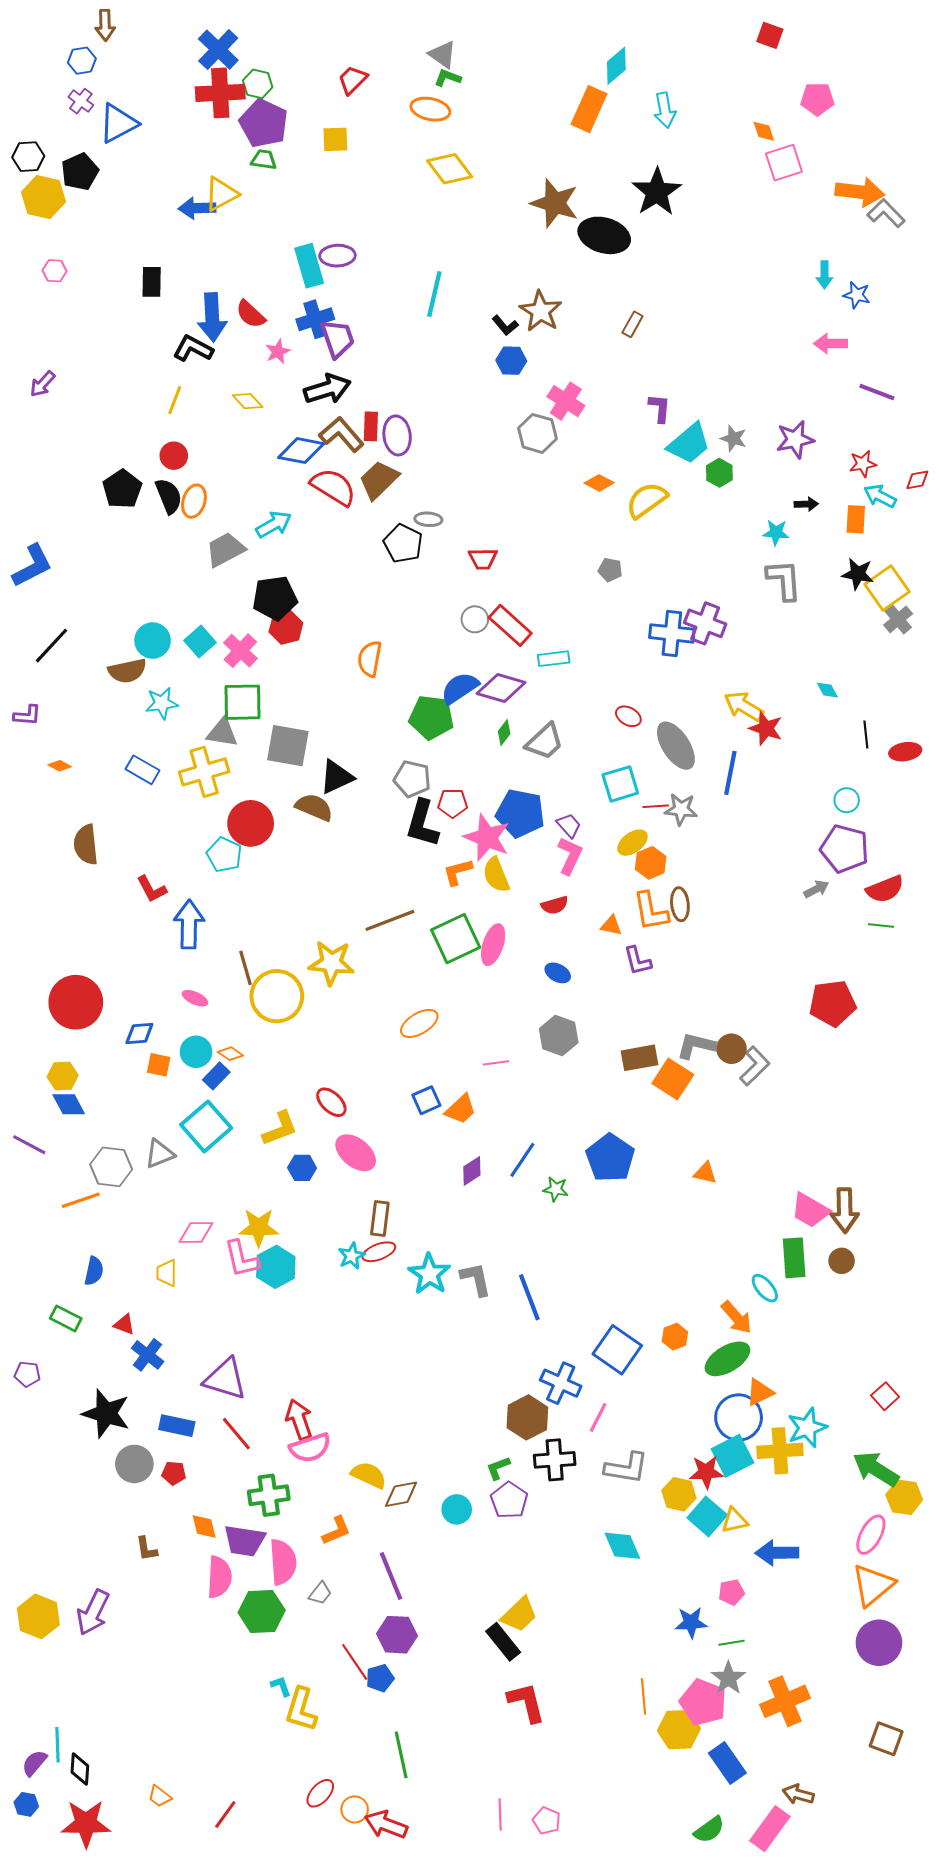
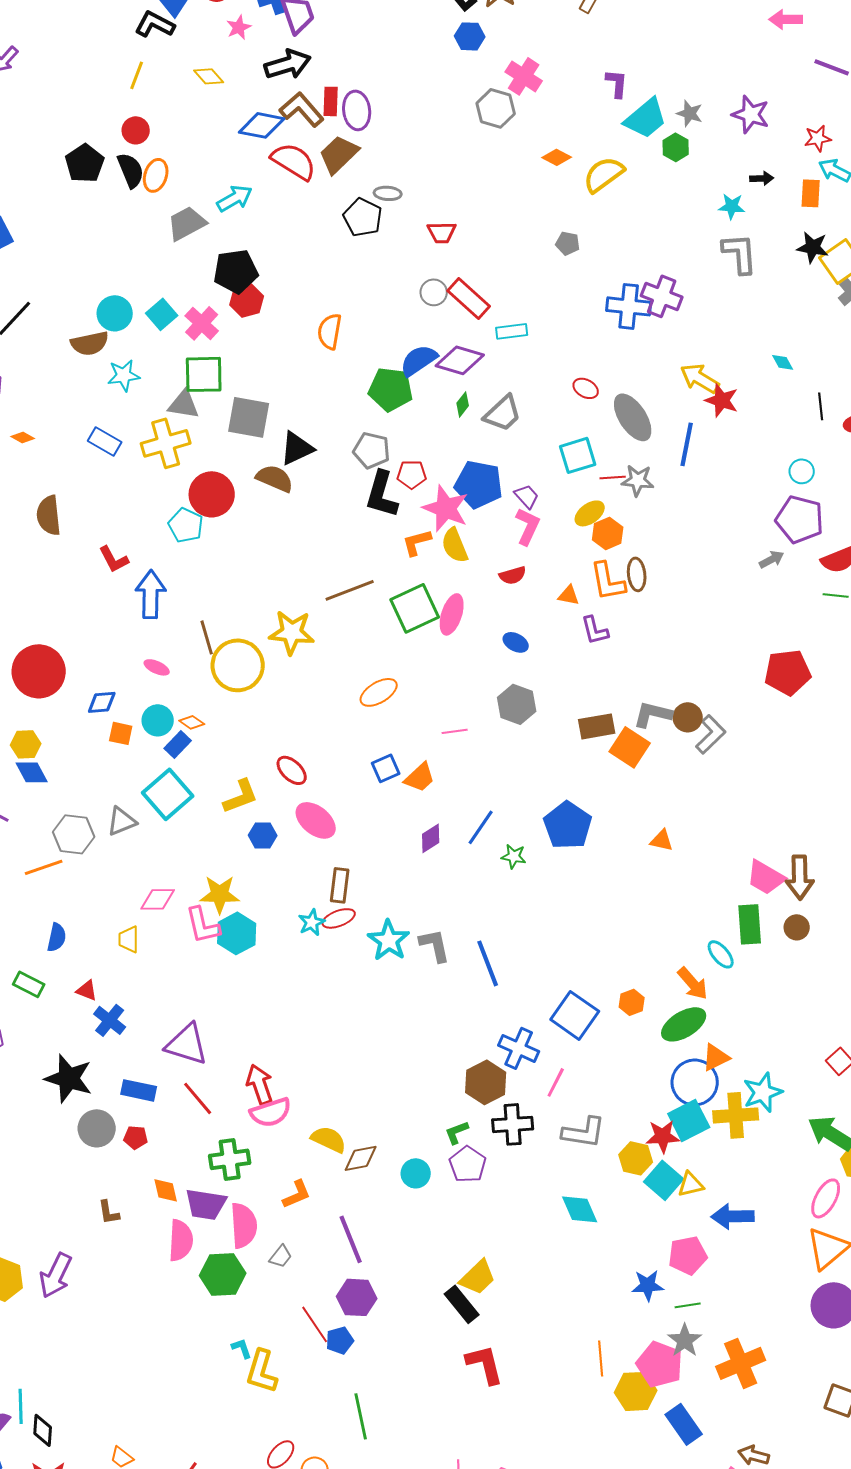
purple star: (795, 439) -> (751, 114), turned 30
pink pentagon: (731, 1592) -> (688, 1255), size x1.5

